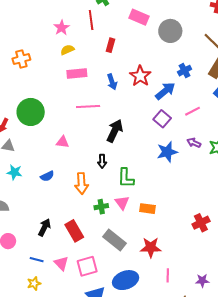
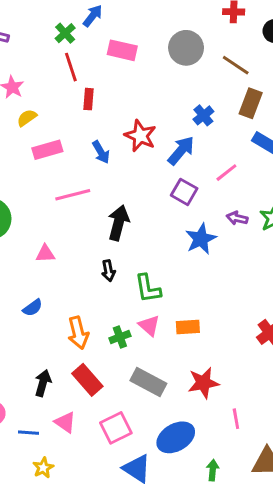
red line: (91, 20) -> (71, 67), moved
gray circle: (170, 31) -> (186, 48), moved
orange arrow: (81, 183) -> (78, 333), moved
blue line: (37, 260) -> (28, 433), moved
pink triangle: (61, 263) -> (65, 422), moved

